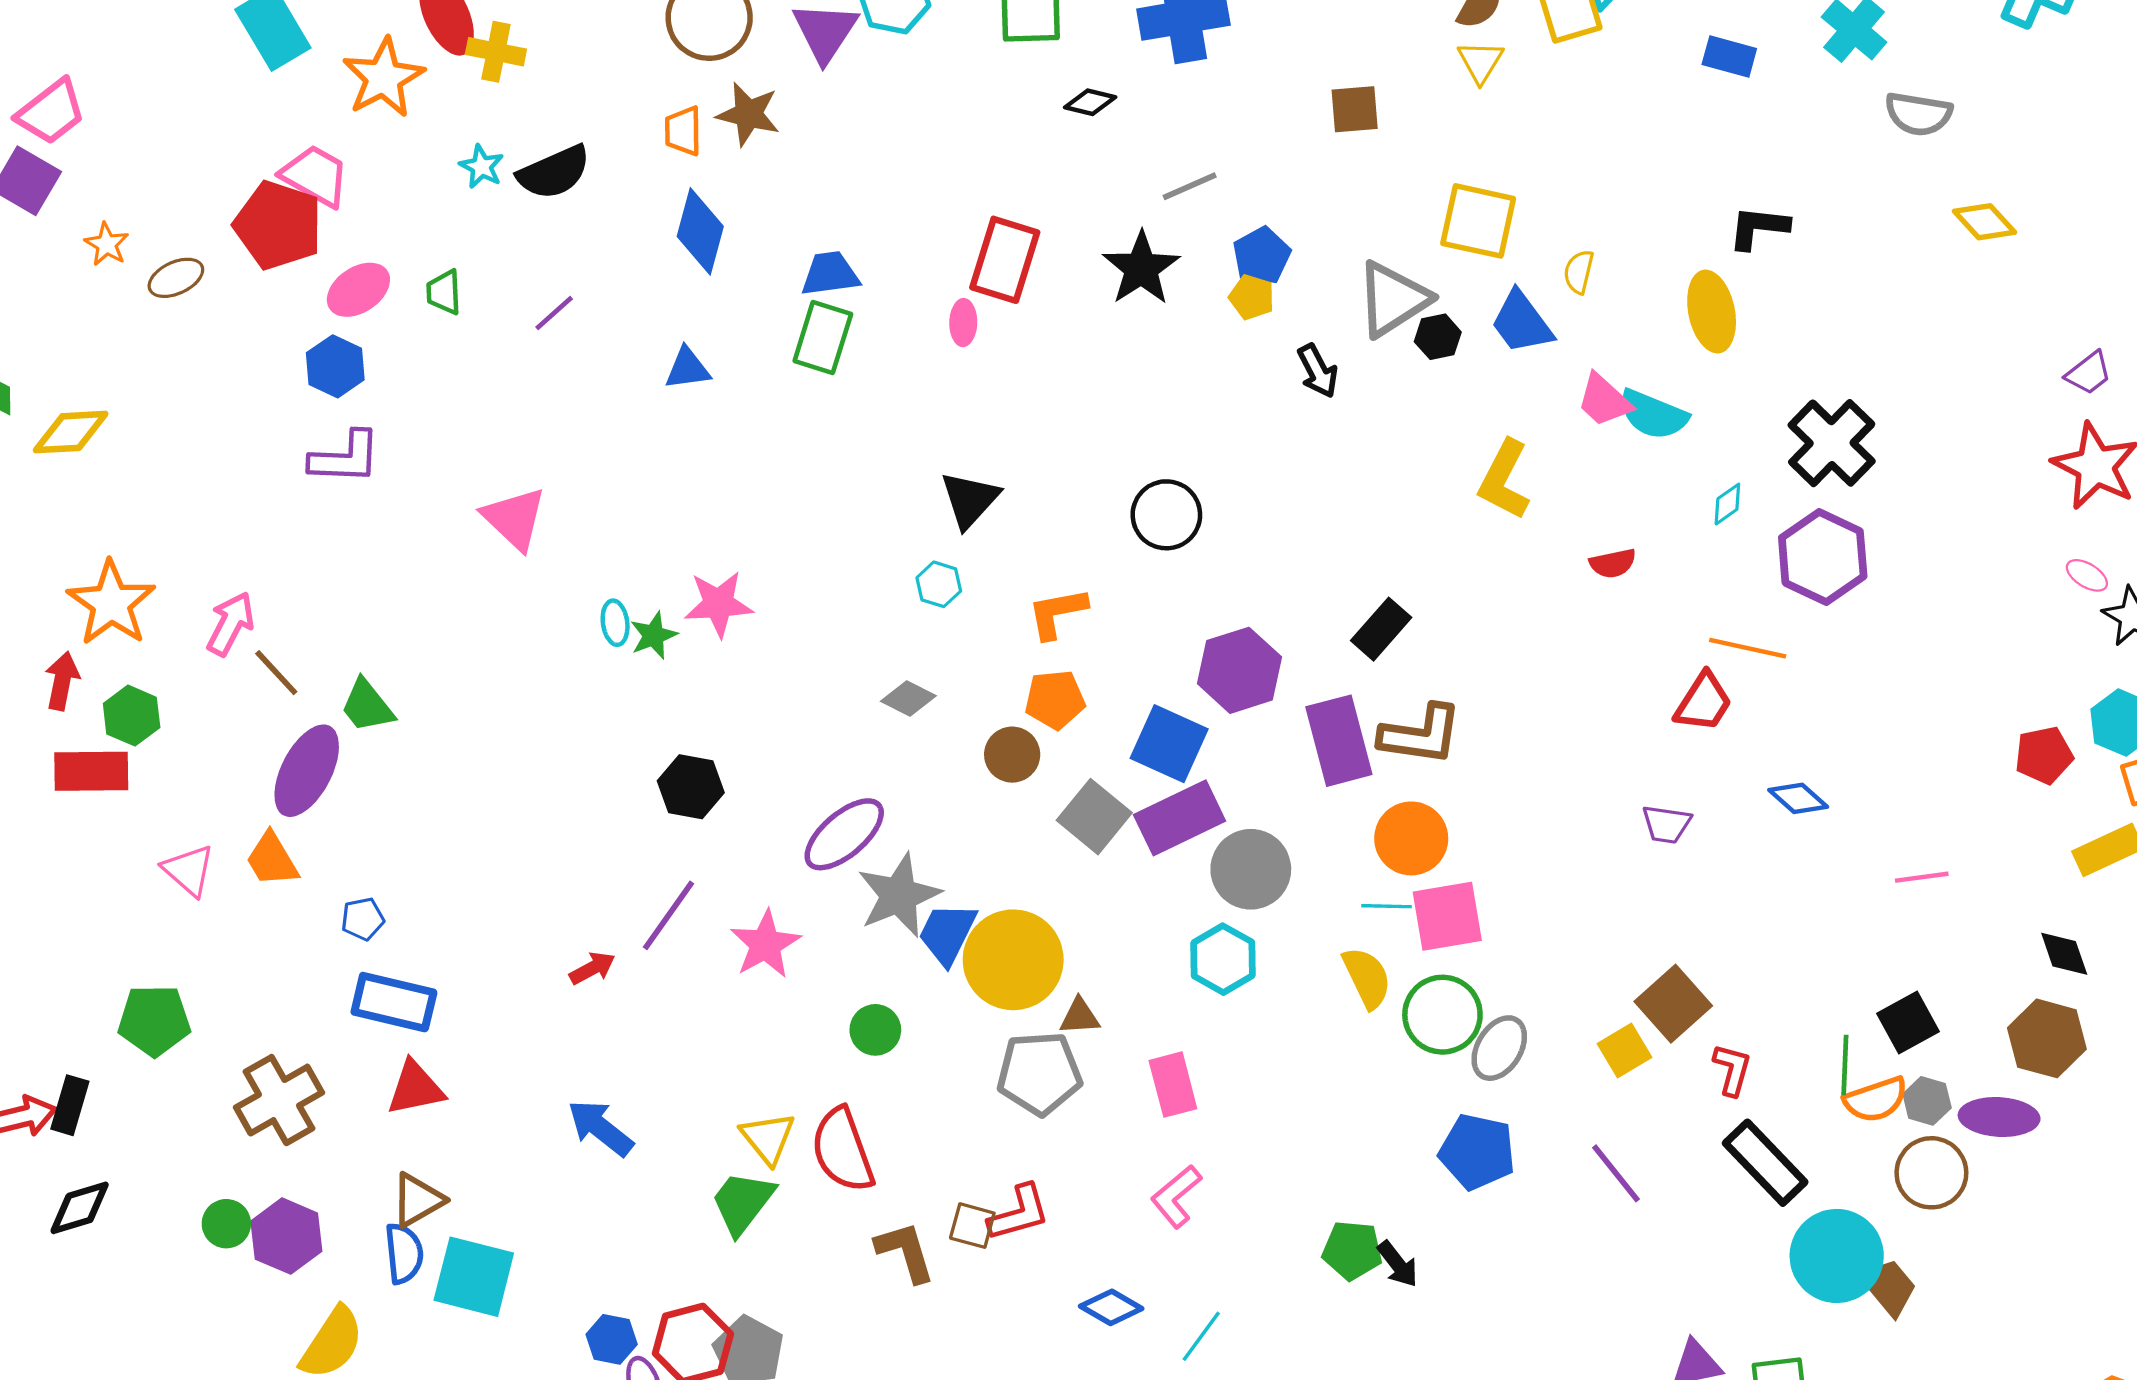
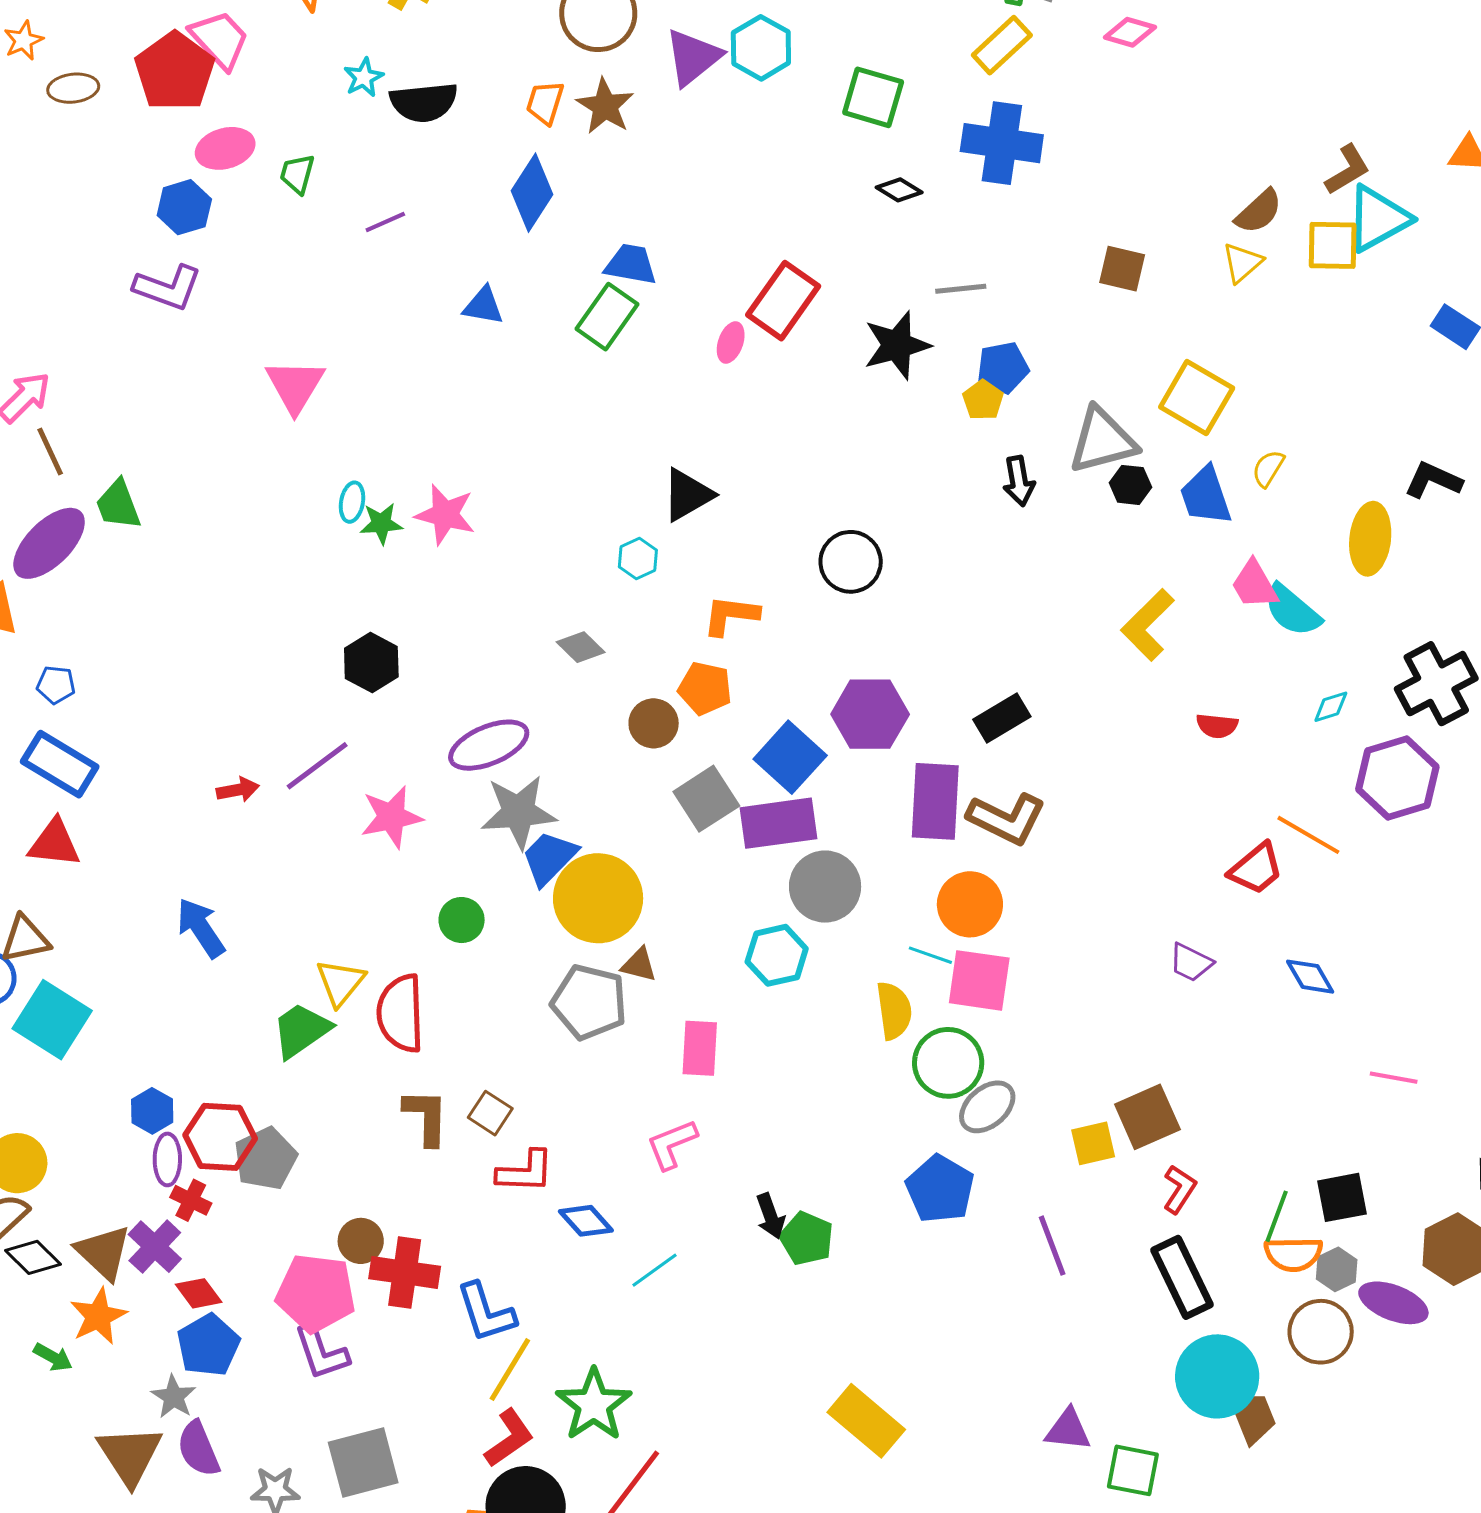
red L-shape: (1019, 1213) -> (525, 1172), moved
black arrow: (1398, 1264) -> (770, 1216), moved

